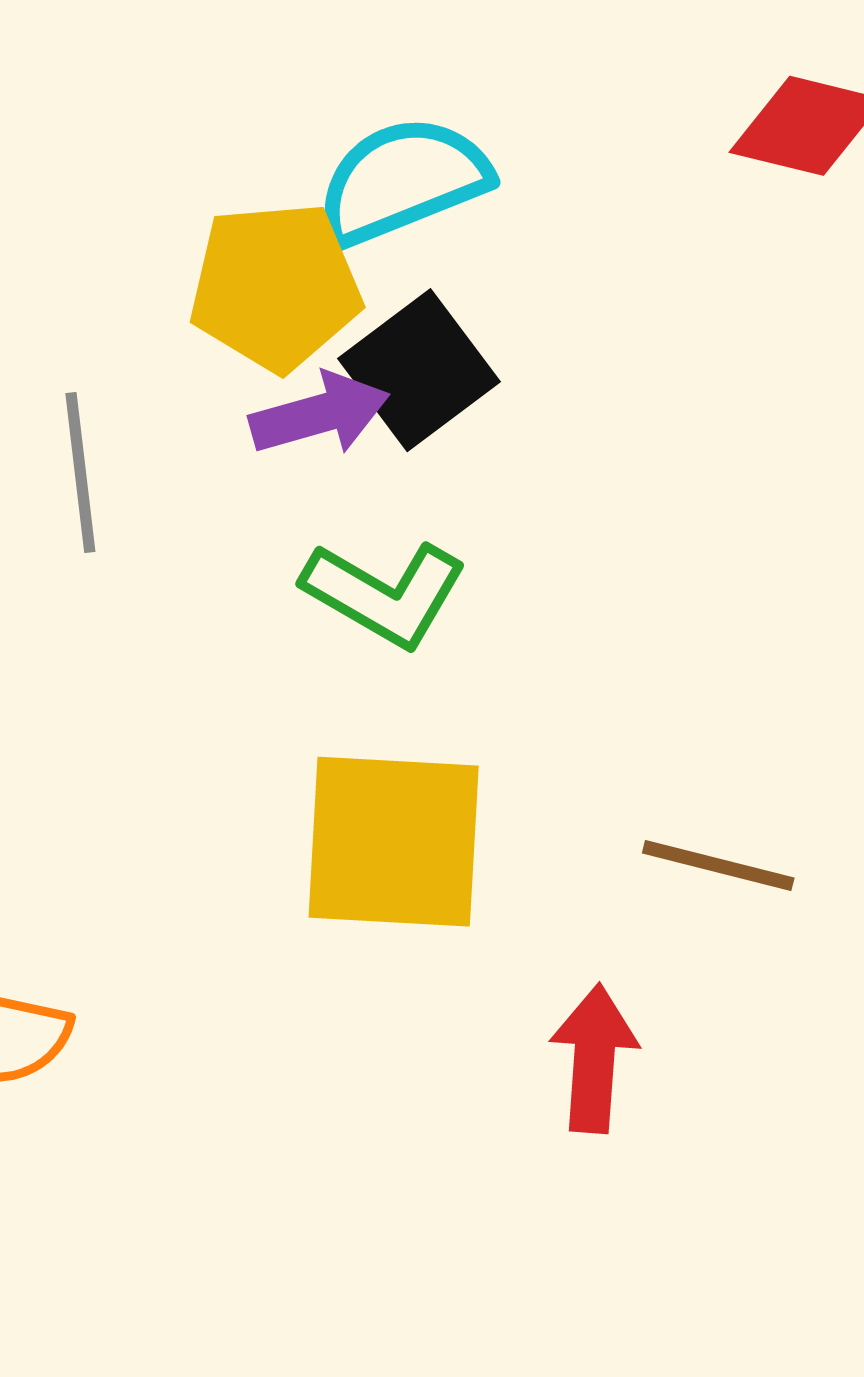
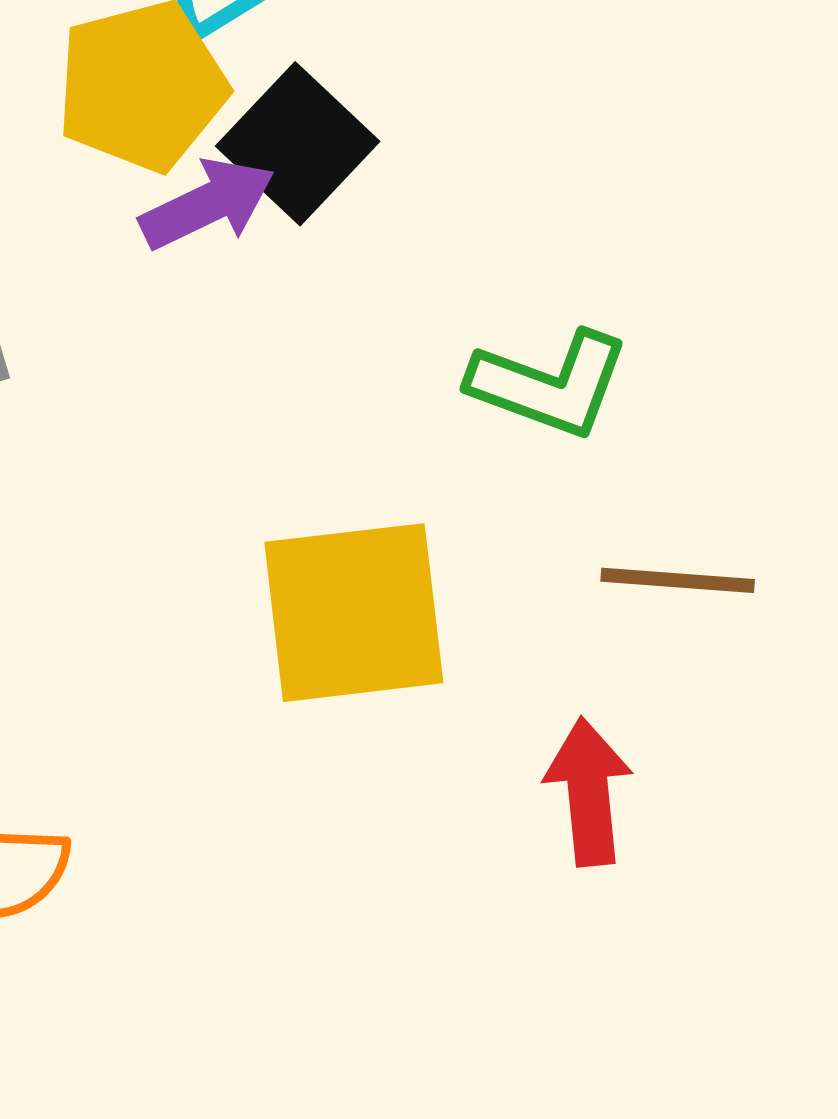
green L-shape: (385, 594) -> (549, 384), moved

